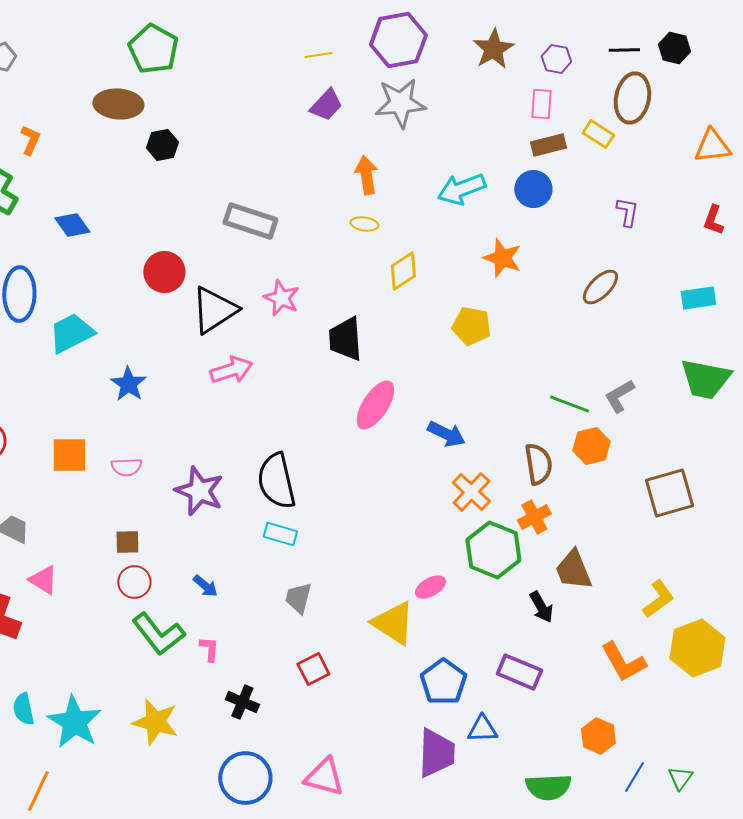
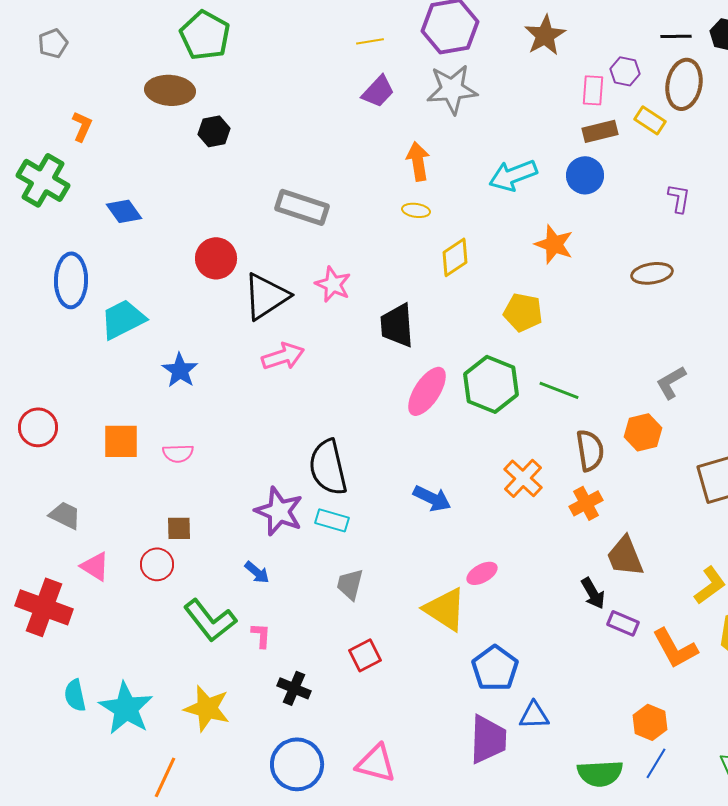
purple hexagon: (556, 59) -> (625, 71), moved
brown ellipse: (600, 287) -> (652, 273), turned 36
green line: (569, 404) -> (559, 390), moved
blue arrow: (446, 434) -> (432, 498), moved
purple star: (199, 491) -> (279, 511), moved
green hexagon: (493, 550) -> (491, 384), moved
red circle: (134, 582) -> (157, 564), moved
purple rectangle: (519, 672) -> (623, 623), moved, size x0.7
blue line: (634, 777) -> (656, 763), moved
orange line: (38, 791) -> (165, 777), moved

